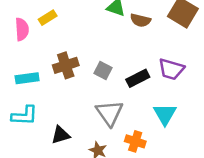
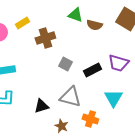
brown cross: (66, 65) -> (45, 38), moved
gray triangle: (109, 113) -> (70, 97), turned -40
black triangle: (61, 135) -> (41, 106), moved

